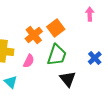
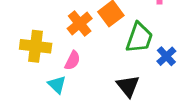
green trapezoid: (57, 55) -> (139, 38), moved
cyan triangle: (11, 82) -> (57, 85), moved

